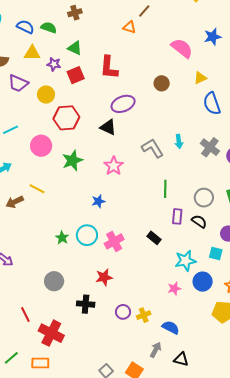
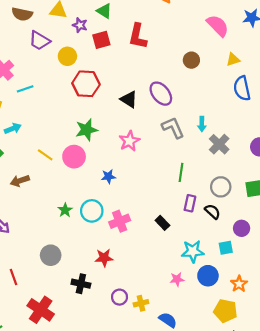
purple ellipse: (123, 104) -> (161, 94), moved, turned 65
pink circle: (41, 146) -> (74, 157), moved
gray cross: (210, 147) -> (219, 144), moved
brown arrow: (15, 202) -> (20, 181), moved
cyan square: (216, 253) -> (226, 248), turned -32
red line: (25, 315) -> (14, 277), moved

